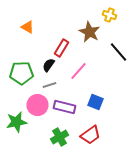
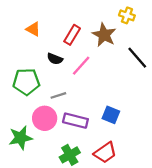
red rectangle: (62, 48) -> (72, 35), moved
black semicircle: (48, 65) -> (55, 59), moved, turned -104
pink line: (78, 71) -> (81, 66), moved

